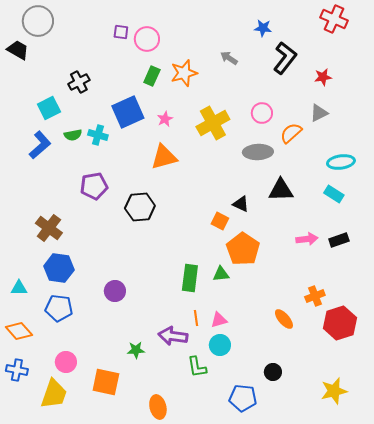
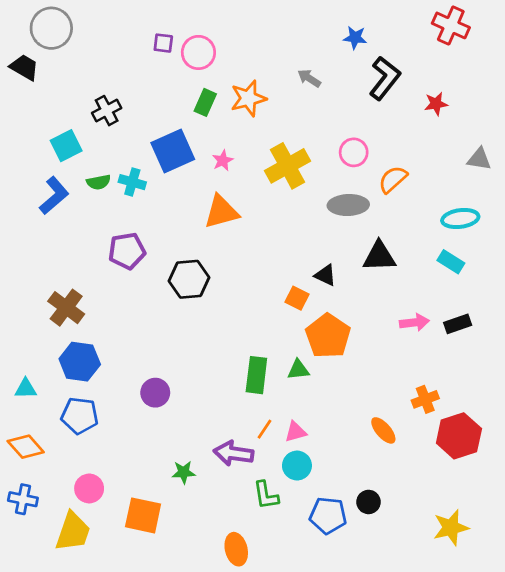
gray triangle: (319, 113) -> (479, 159), moved, turned 36
orange line: (196, 318) -> (265, 429), turned 42
blue pentagon: (243, 398) -> (328, 515), moved
orange ellipse: (158, 407) -> (236, 549), moved

